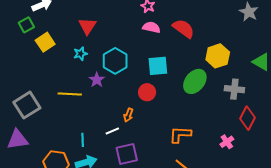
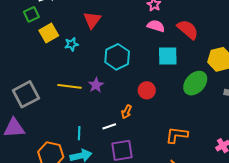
cyan star: (80, 54) -> (71, 44), moved
cyan square: (158, 66) -> (168, 56), moved
purple star: (97, 80) -> (96, 85), moved

